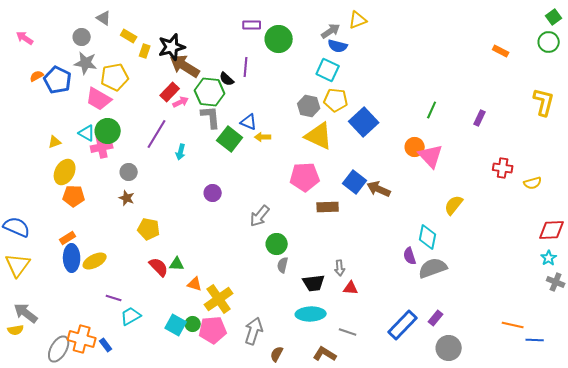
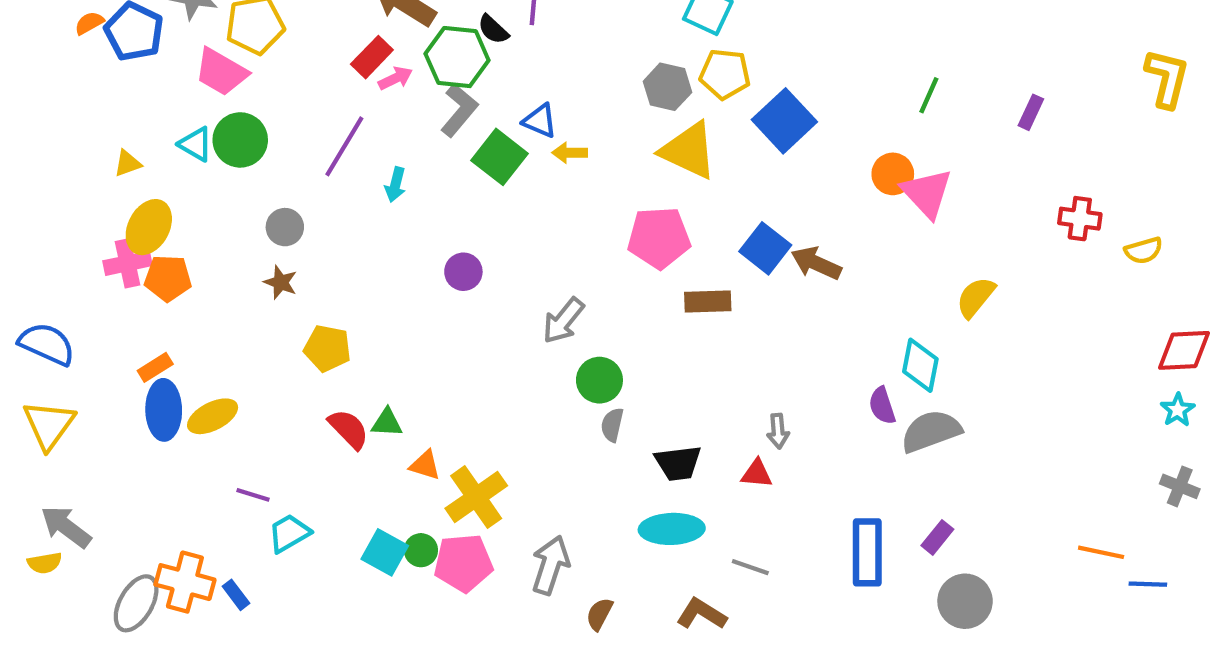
gray L-shape: (211, 117) -> (459, 110), turned 45
pink cross: (102, 147) -> (128, 263), moved
gray arrow: (340, 268) -> (778, 431), moved
gray cross: (556, 282) -> (1180, 486), moved
blue rectangle: (403, 325) -> (867, 552), turned -44

